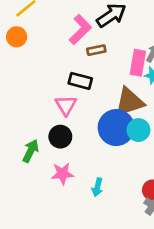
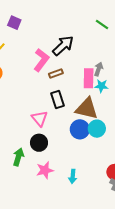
black rectangle: (80, 81) -> (58, 100), moved, turned 66
brown triangle: (129, 102) -> (87, 109), turned 40
blue circle: (116, 128) -> (80, 129), size x0.7

